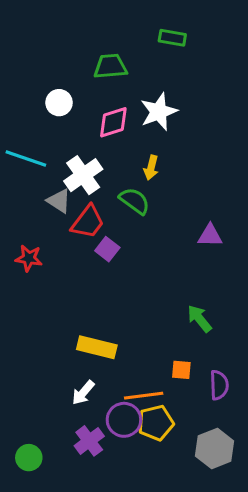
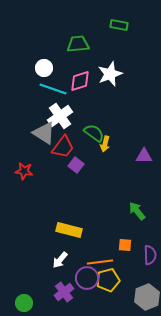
cyan line: (26, 159) -> (53, 89), moved
yellow arrow: (151, 168) -> (105, 144), moved
gray triangle: (59, 201) -> (44, 133), size x1.4

